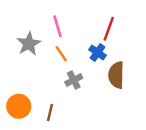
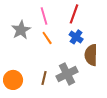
red line: (109, 29) -> (74, 14), moved
gray cross: (74, 80) -> (67, 74), moved, size x1.5
brown line: (50, 112) -> (44, 78), moved

